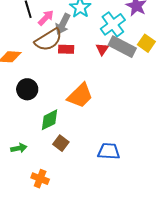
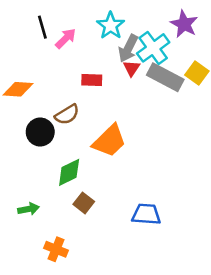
gray arrow: (63, 24) -> (128, 48), moved
brown semicircle: (48, 40) -> (67, 115), moved, size x0.7
red triangle: (102, 49) -> (131, 68), moved

